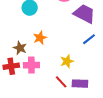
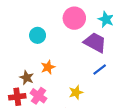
pink cross: (31, 65) -> (38, 96), turned 35

